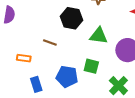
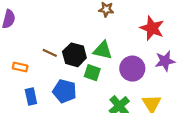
black hexagon: (72, 18) -> (74, 55), moved
green square: (91, 66) -> (92, 73), moved

